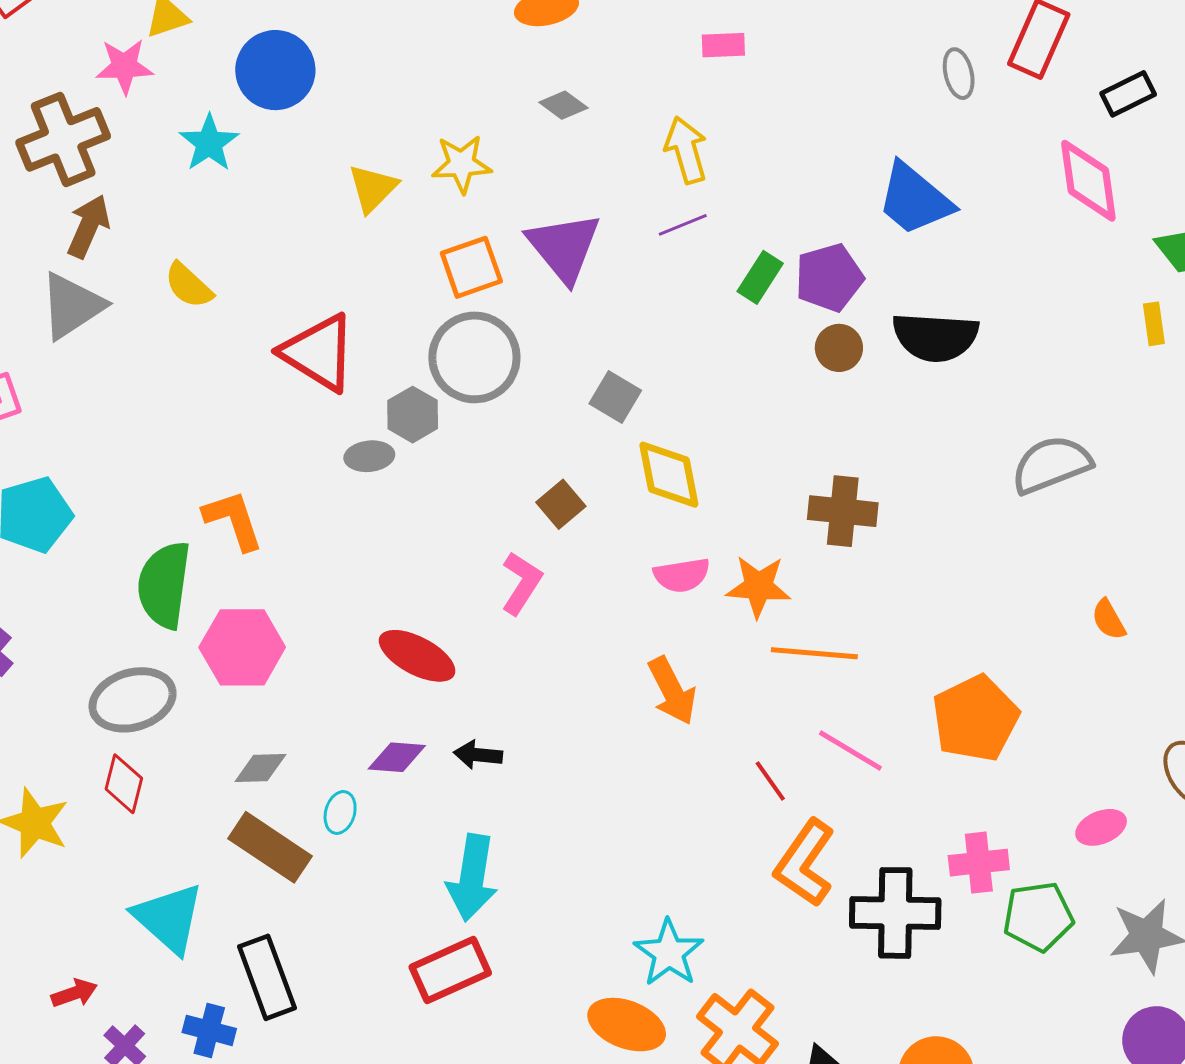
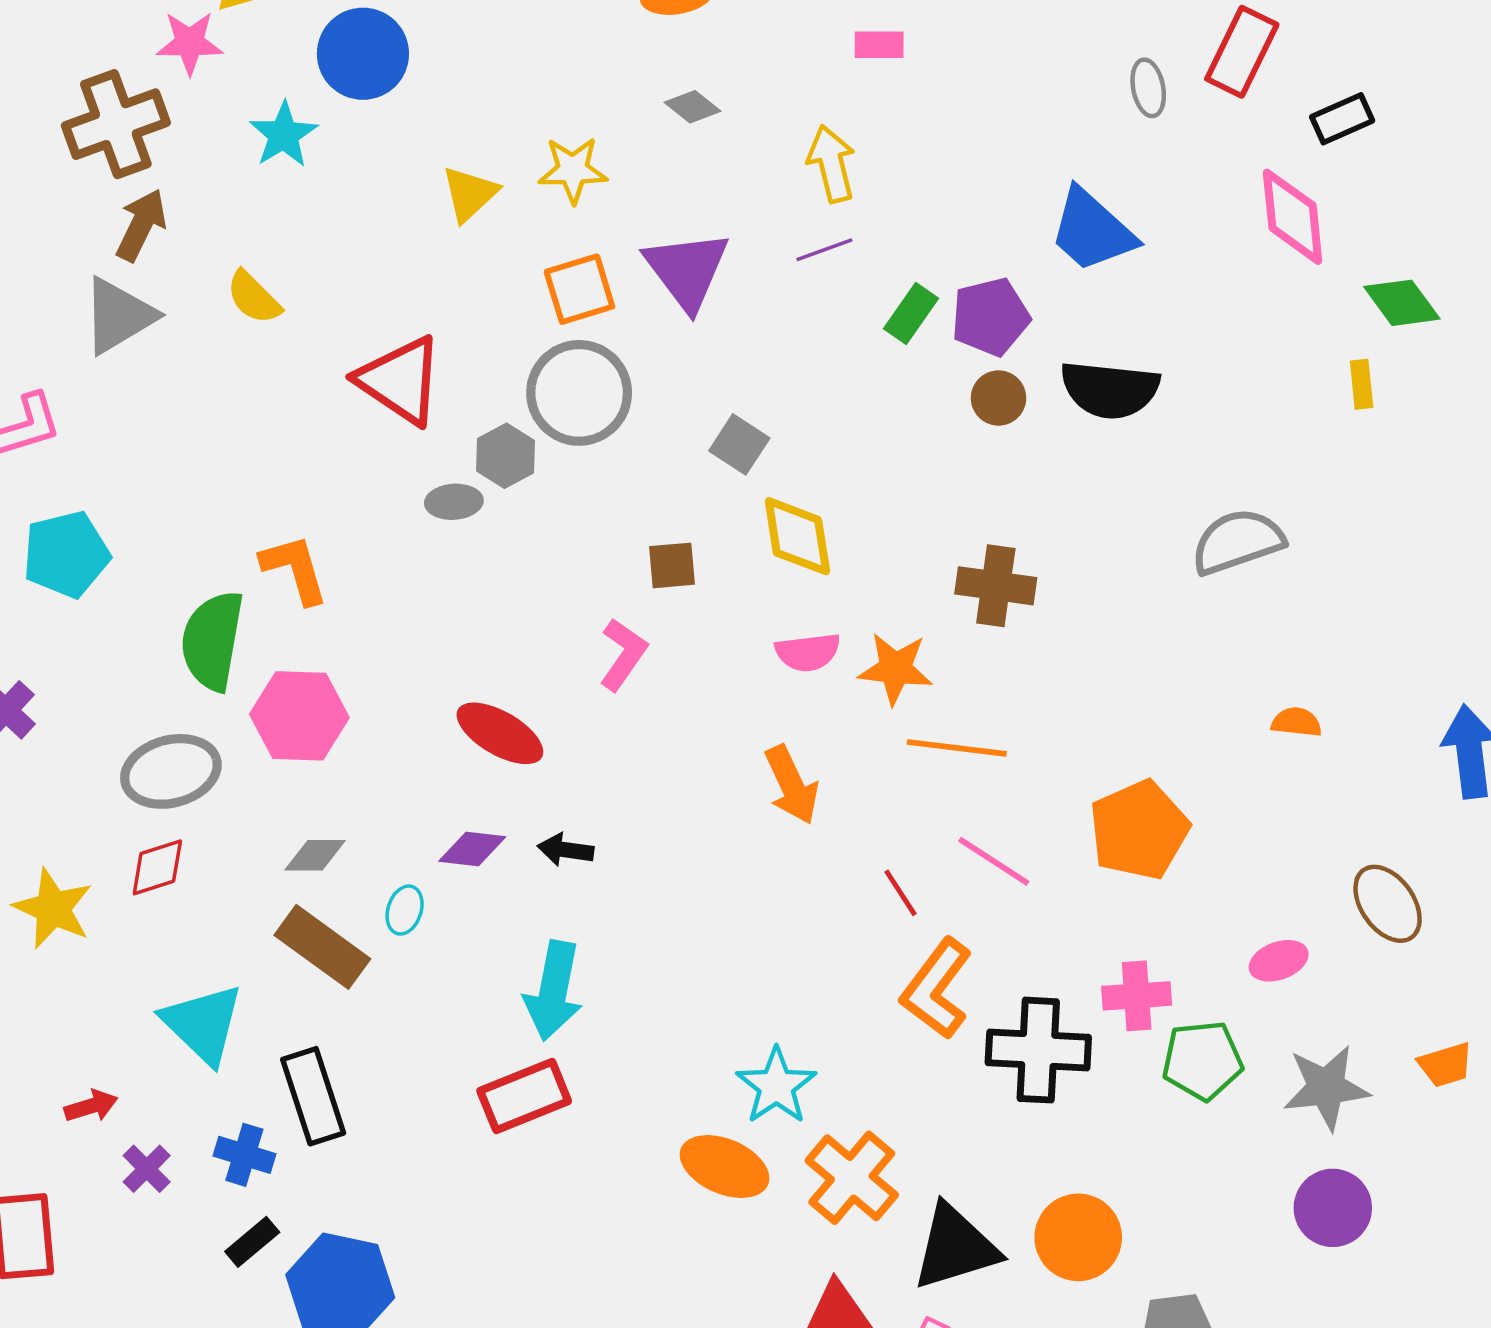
brown square: (561, 504) -> (672, 565), turned 33
orange semicircle: (1109, 620) -> (1296, 722), turned 123
red diamond: (124, 784) -> (157, 867), turned 56

